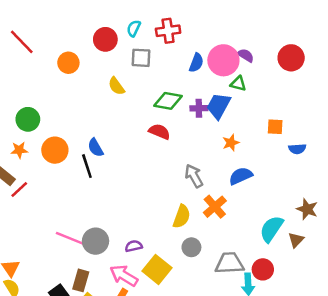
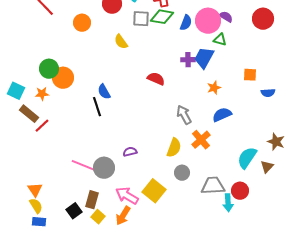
green diamond: (168, 101) -> (162, 17), moved
orange circle: (55, 150) -> (63, 78), moved
purple semicircle: (134, 246) -> (130, 152), moved

